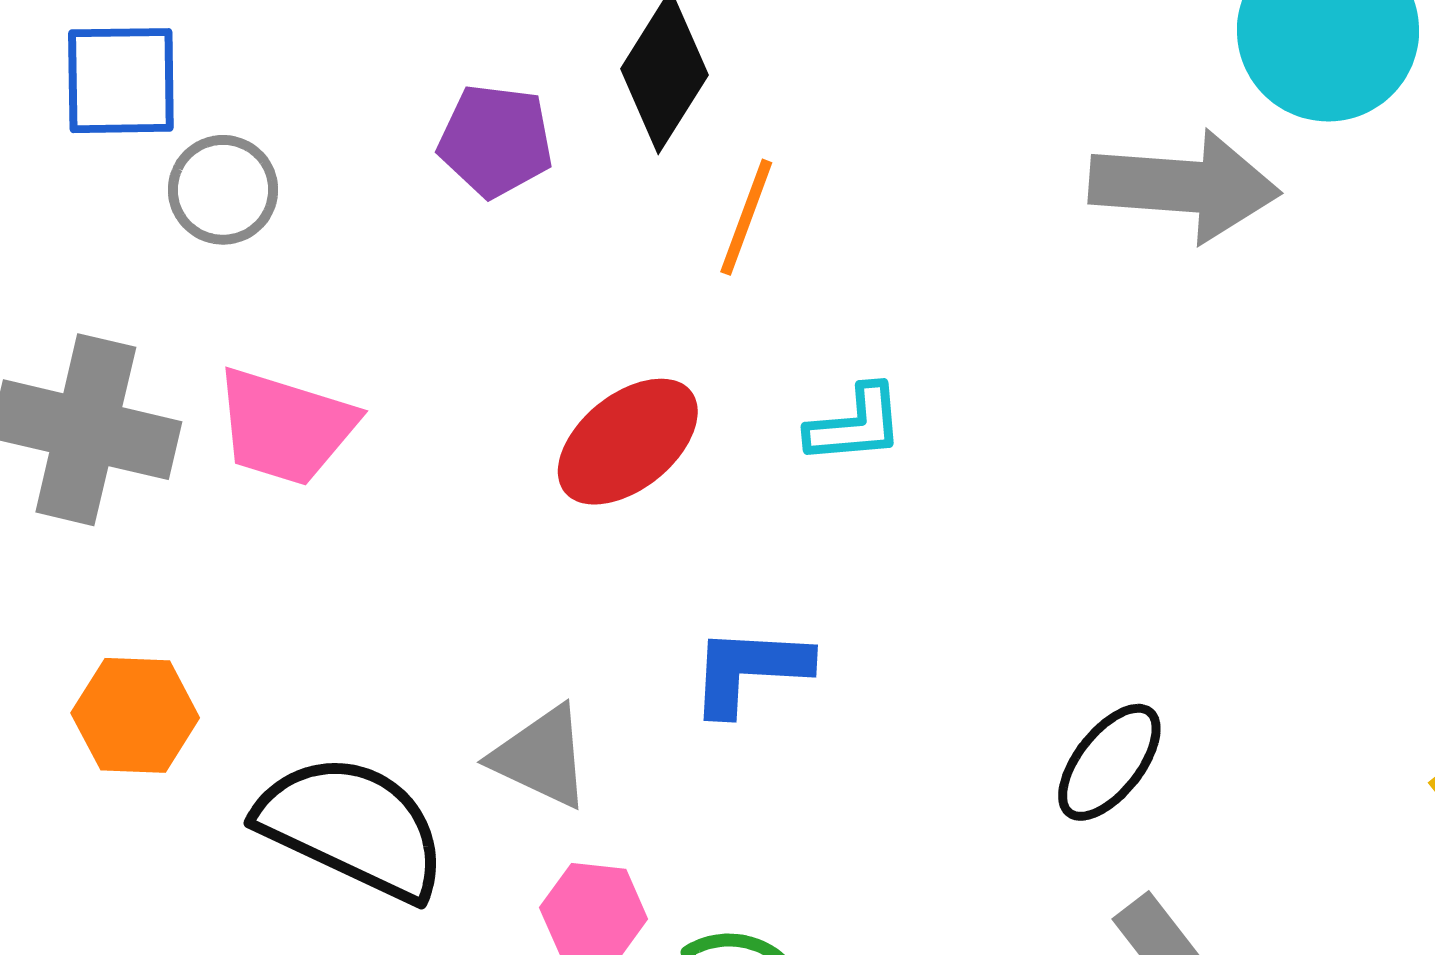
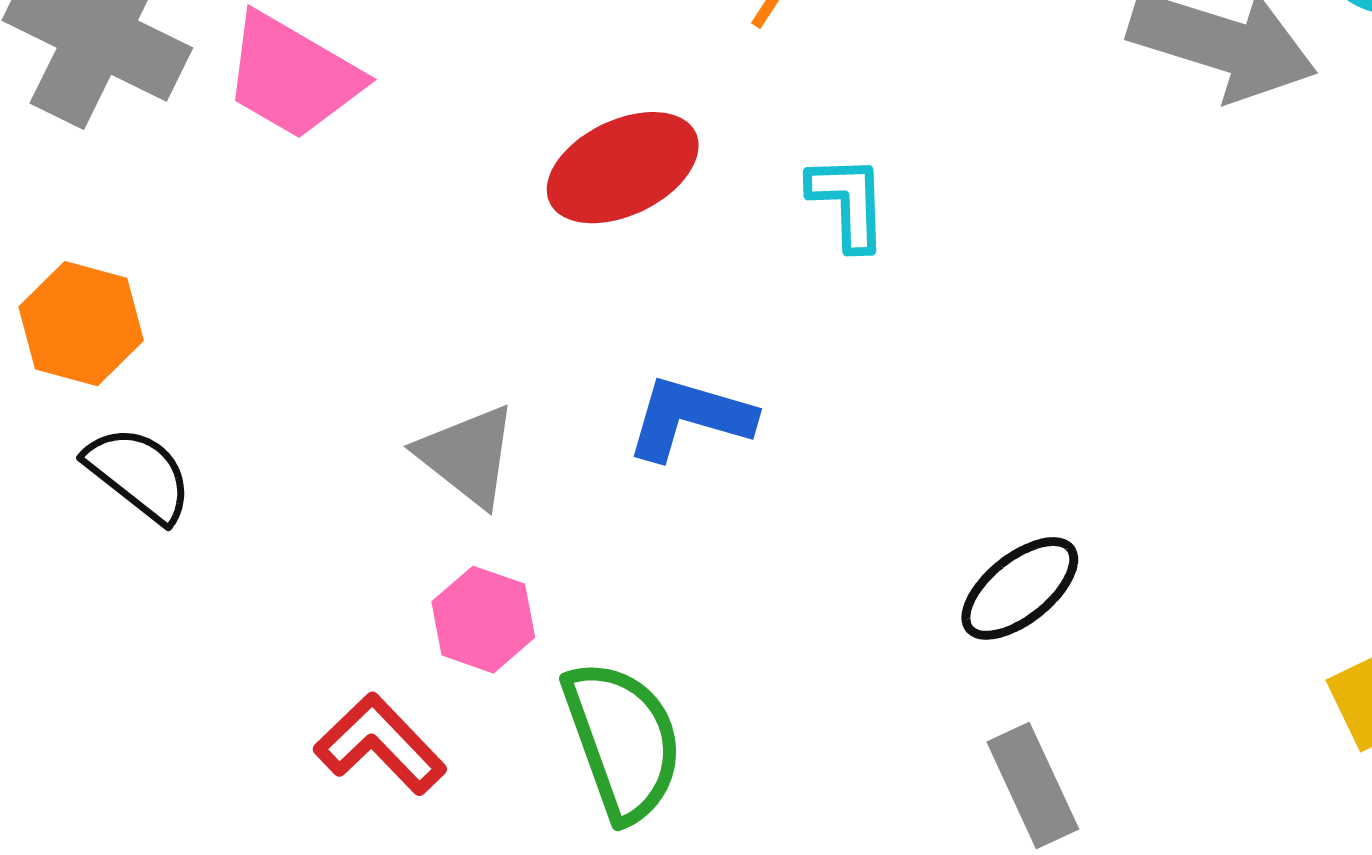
cyan L-shape: (855, 425) -> (848, 202), turned -100
black semicircle: (352, 827) -> (139, 474), moved, size x0.6

